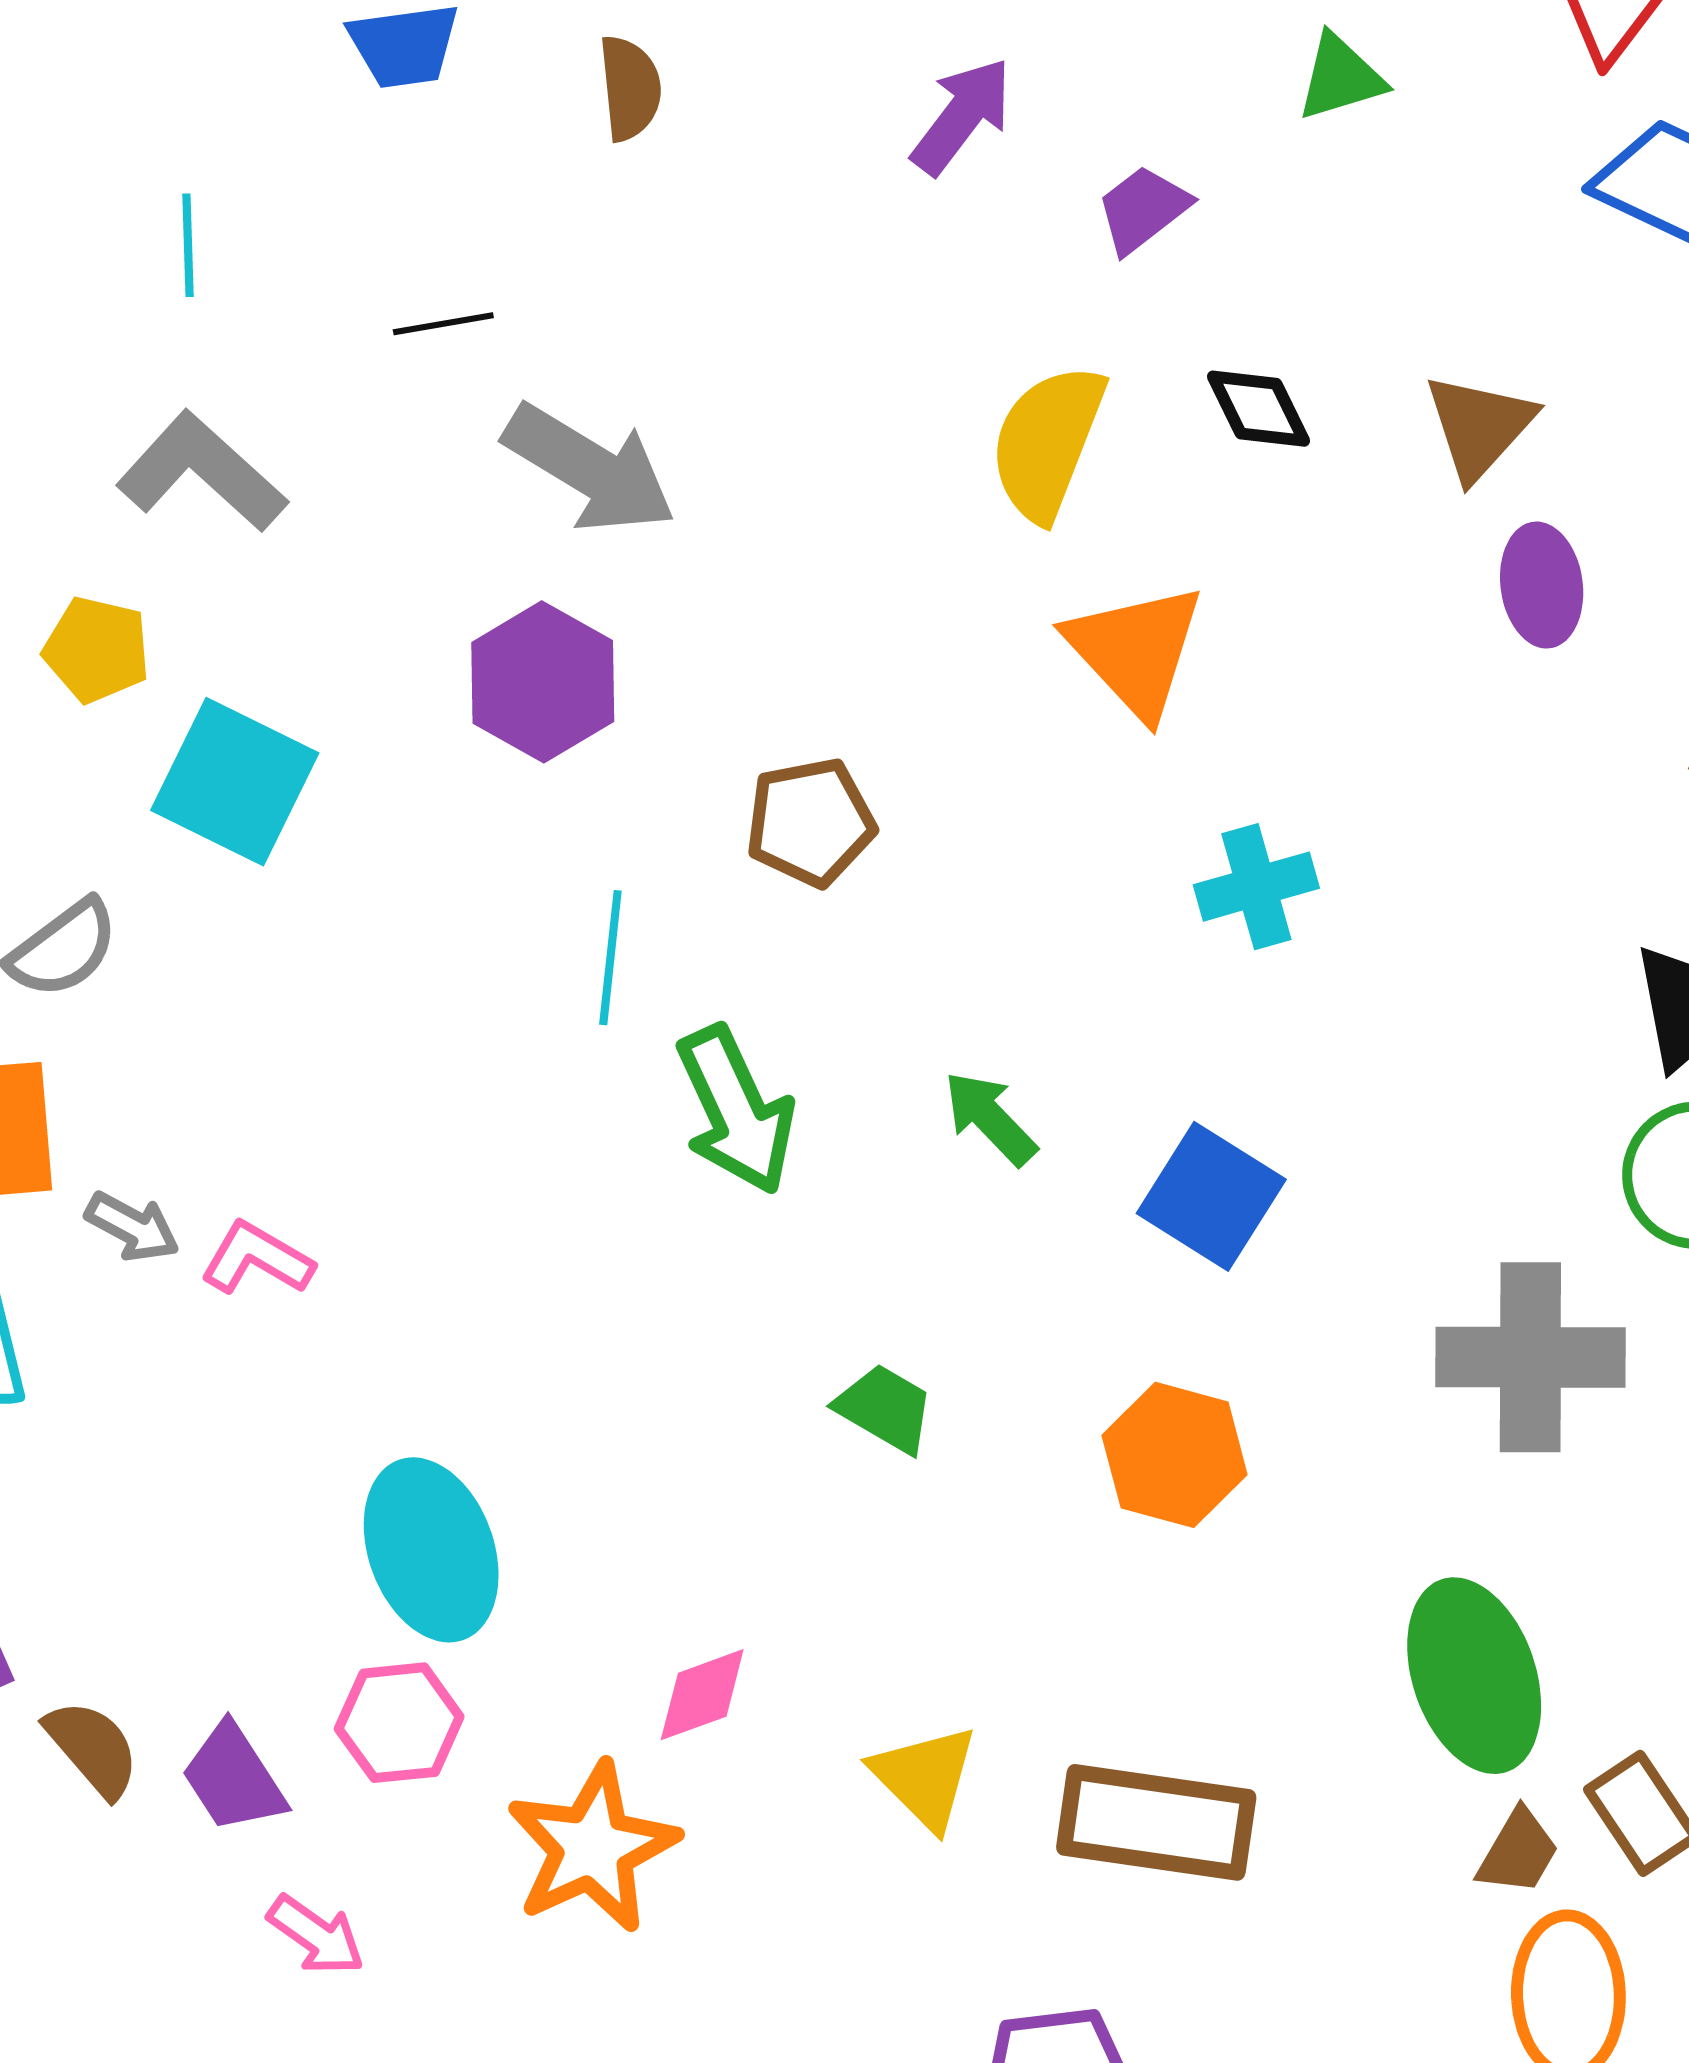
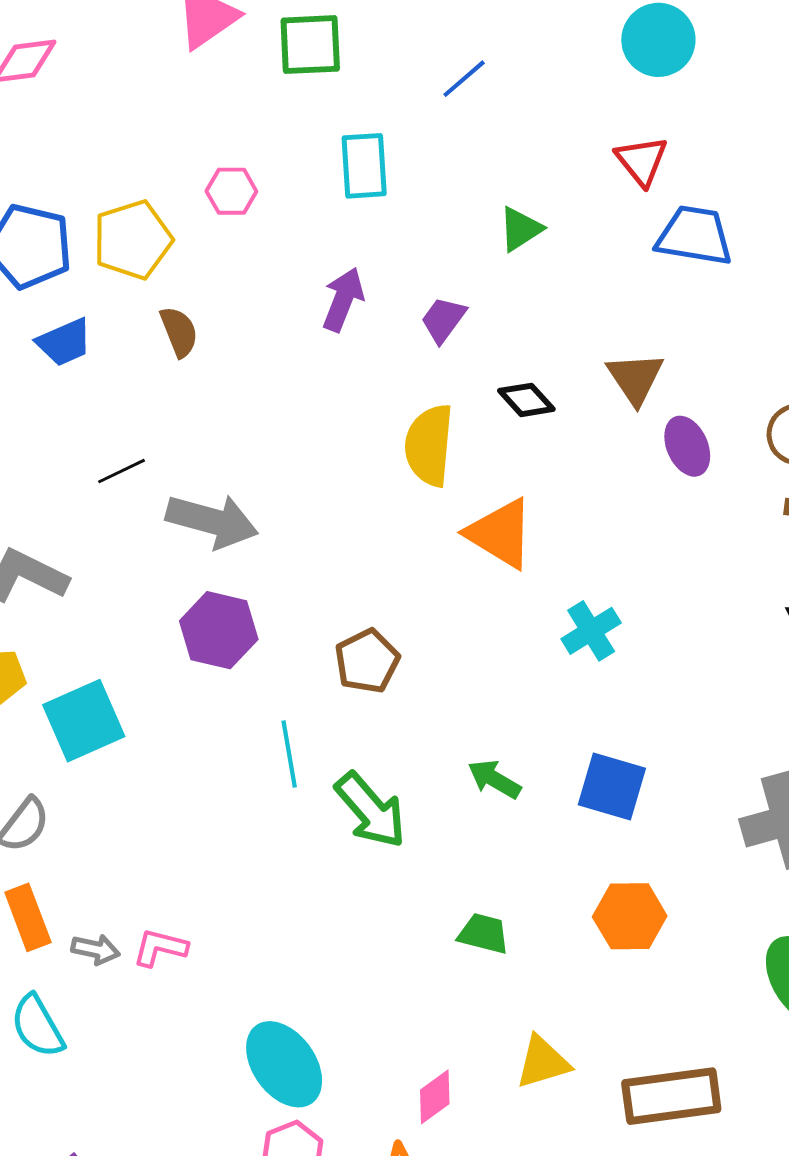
cyan square: (235, 782) -> (84, 721), turned -34
yellow triangle: (925, 1777) -> (543, 1062), moved, turned -46

